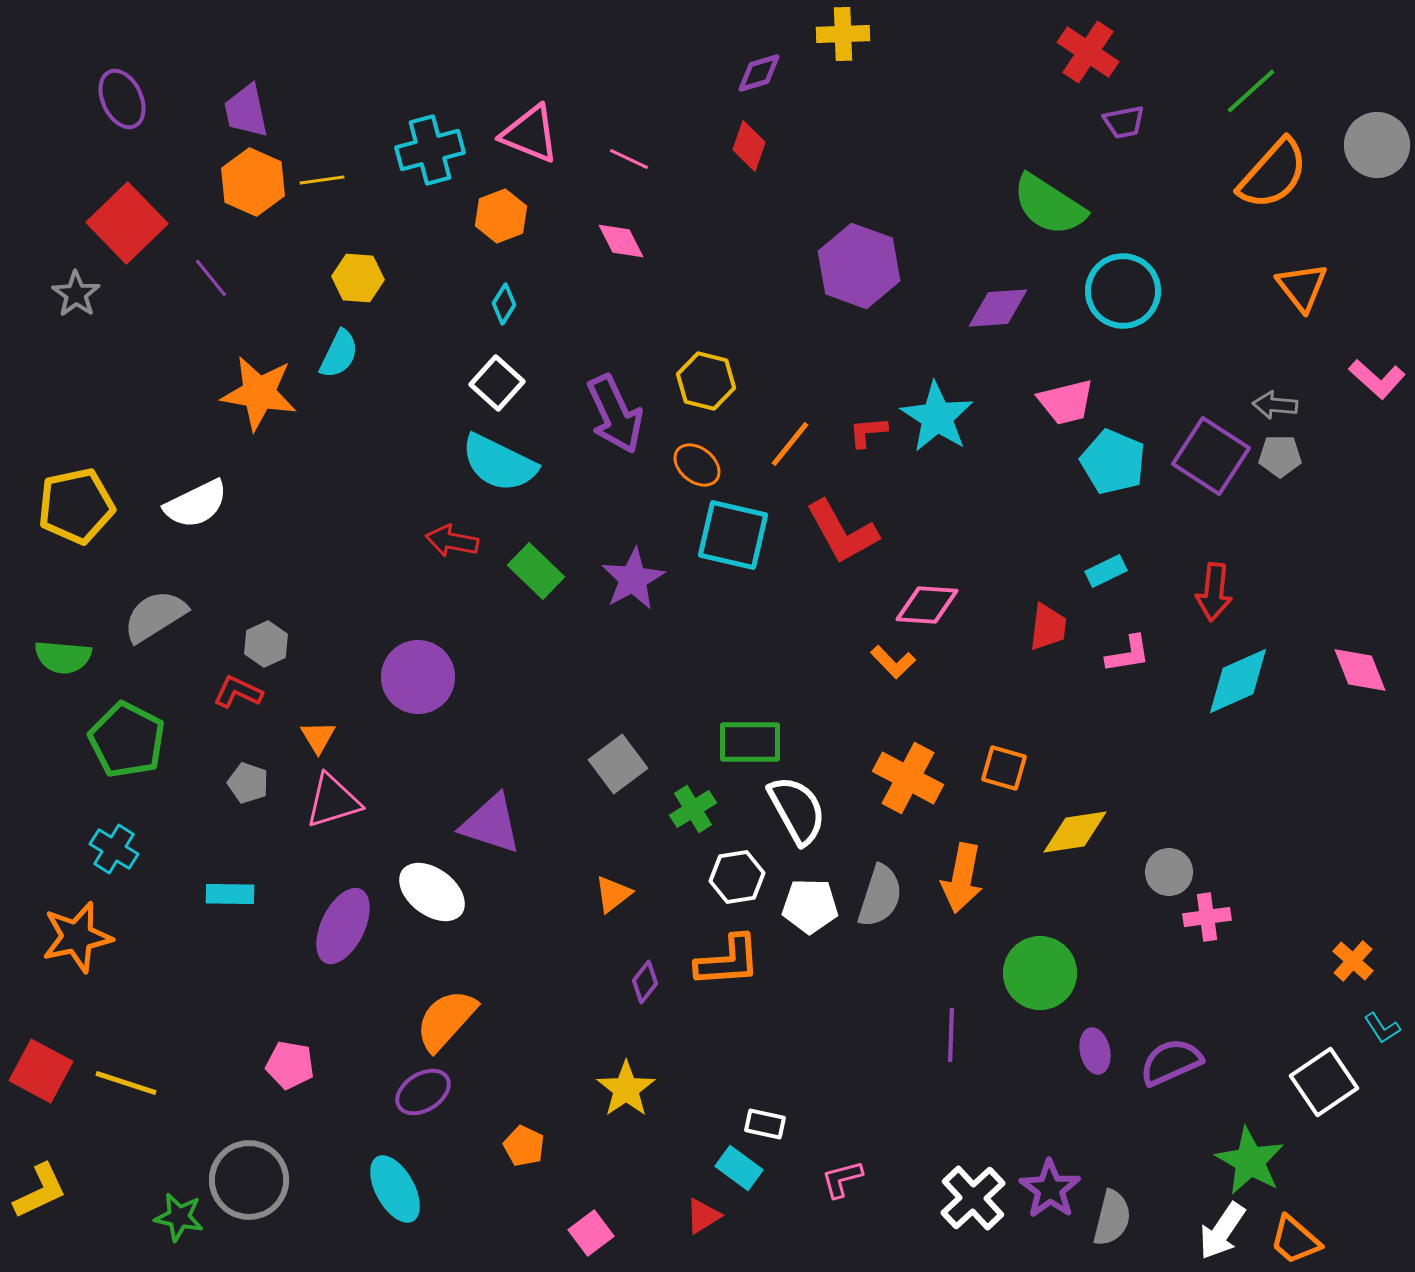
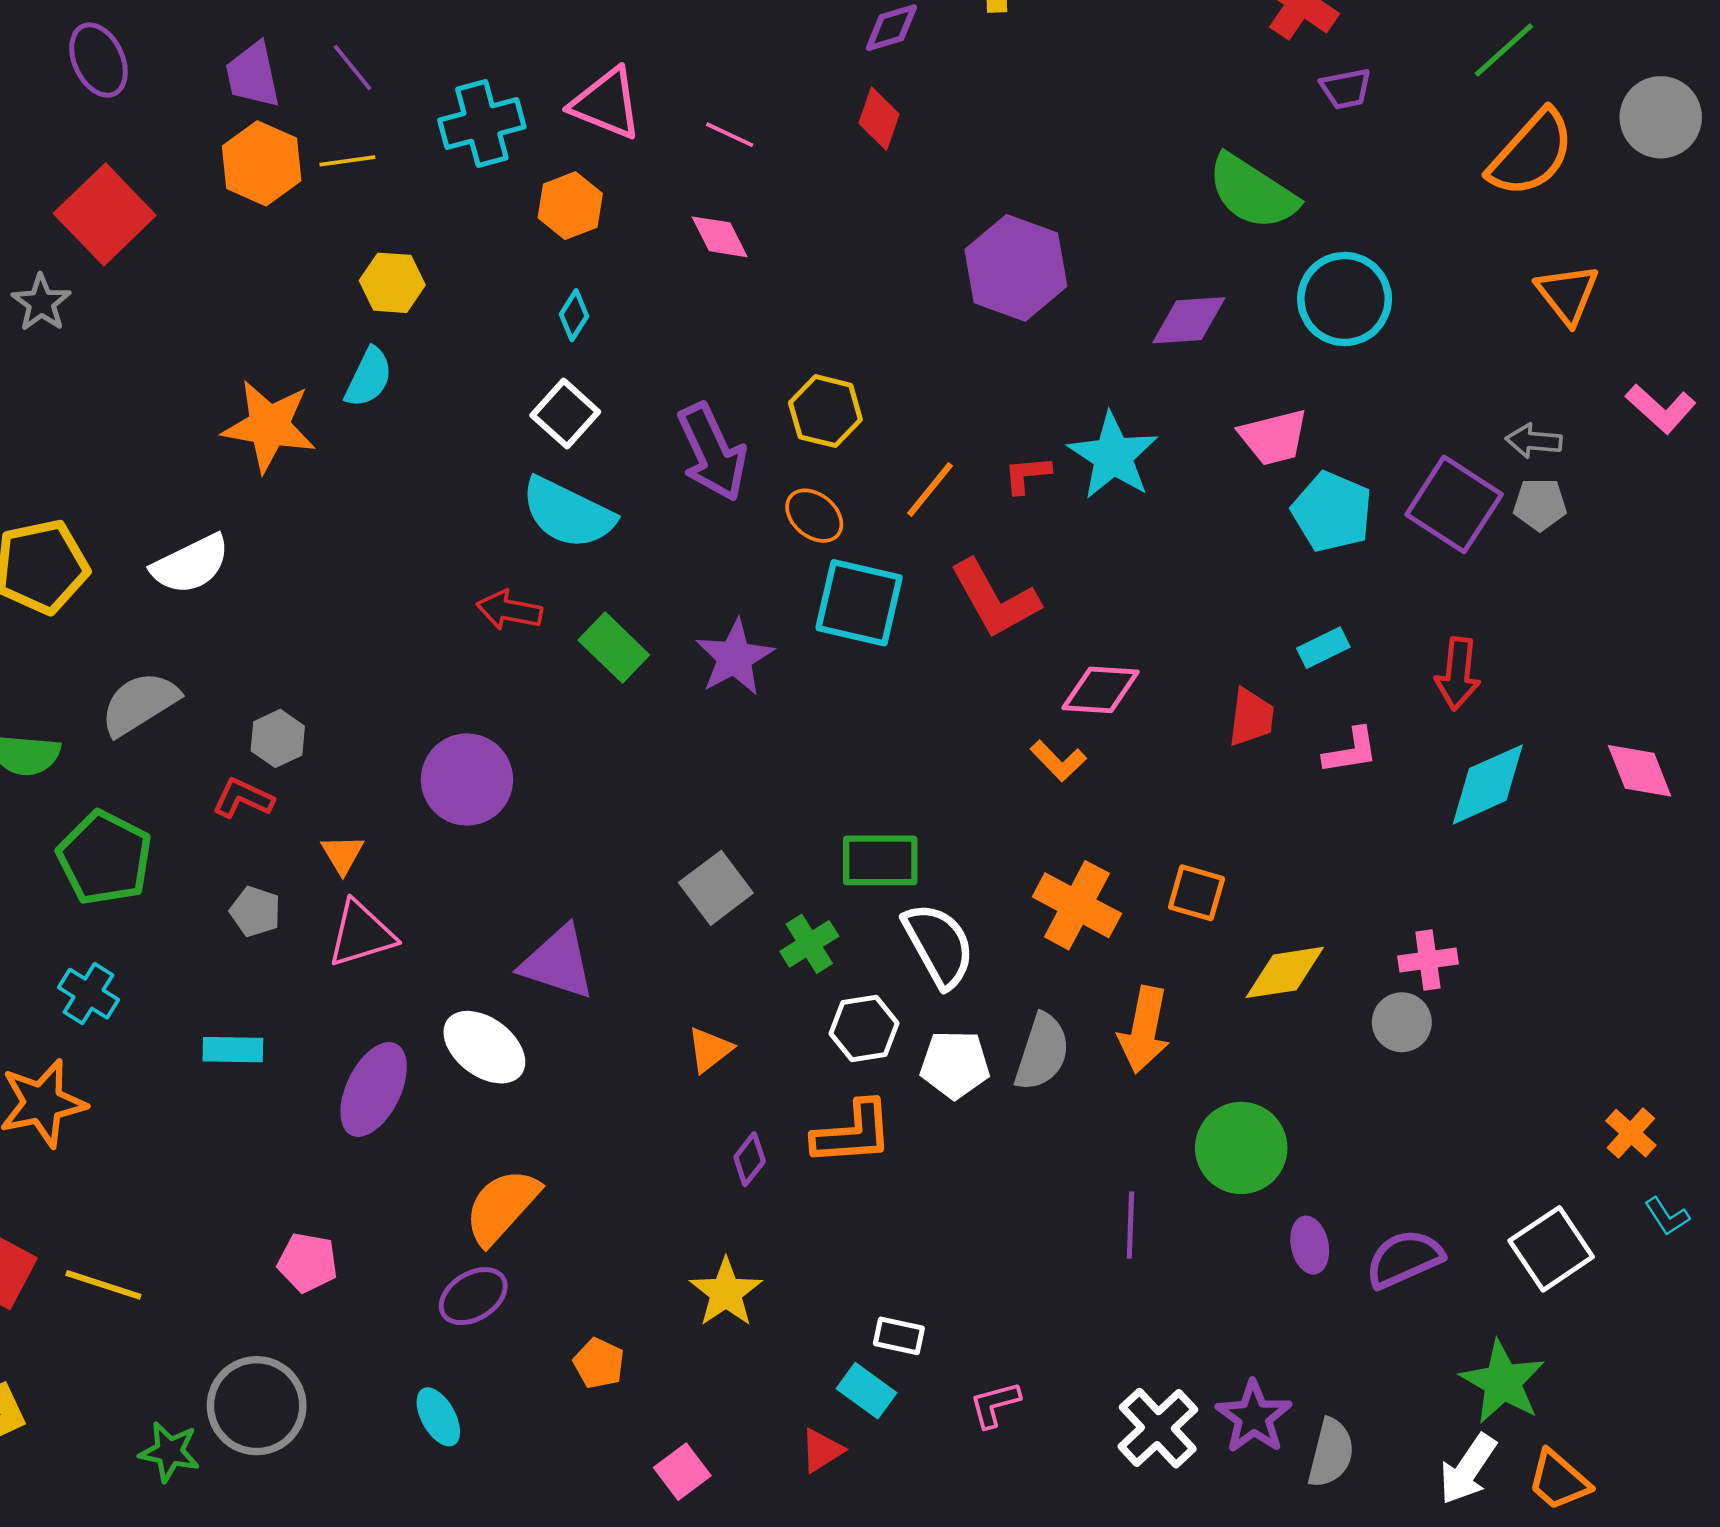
purple line: (211, 278) -> (352, 67), moved
pink cross: (1207, 917) -> (1428, 960), moved
white square: (1324, 1082) -> (1551, 1249), moved
cyan ellipse: (395, 1189) -> (438, 1417), size x0.7

